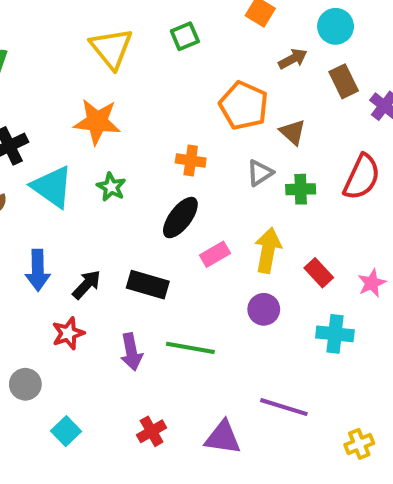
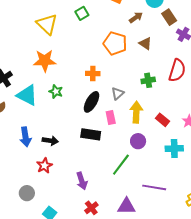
brown rectangle: (344, 81) -> (169, 17), moved
brown triangle: (293, 132) -> (145, 43), moved
gray triangle: (260, 173) -> (118, 93), moved
pink rectangle: (215, 254) -> (111, 118), turned -64
black arrow: (87, 285) -> (50, 141), turned 63
black rectangle: (148, 285) -> (91, 134), moved
green line: (190, 348) -> (121, 165), moved, turned -55
purple arrow: (131, 352) -> (82, 181), moved

